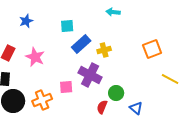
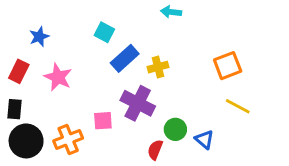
blue star: (26, 21) -> (39, 37), moved
cyan square: (67, 26) -> (104, 32), turned 32
yellow line: (170, 79) -> (238, 106), moved
blue triangle: (136, 108) -> (204, 140), moved

